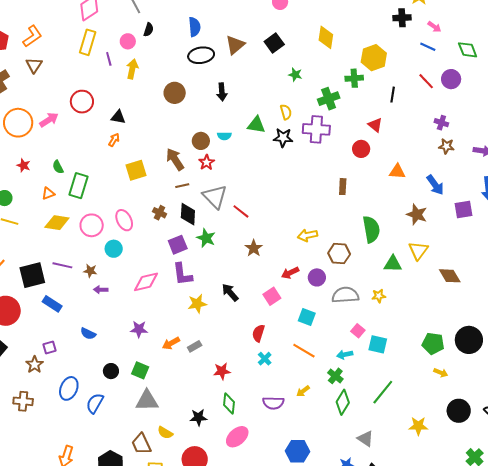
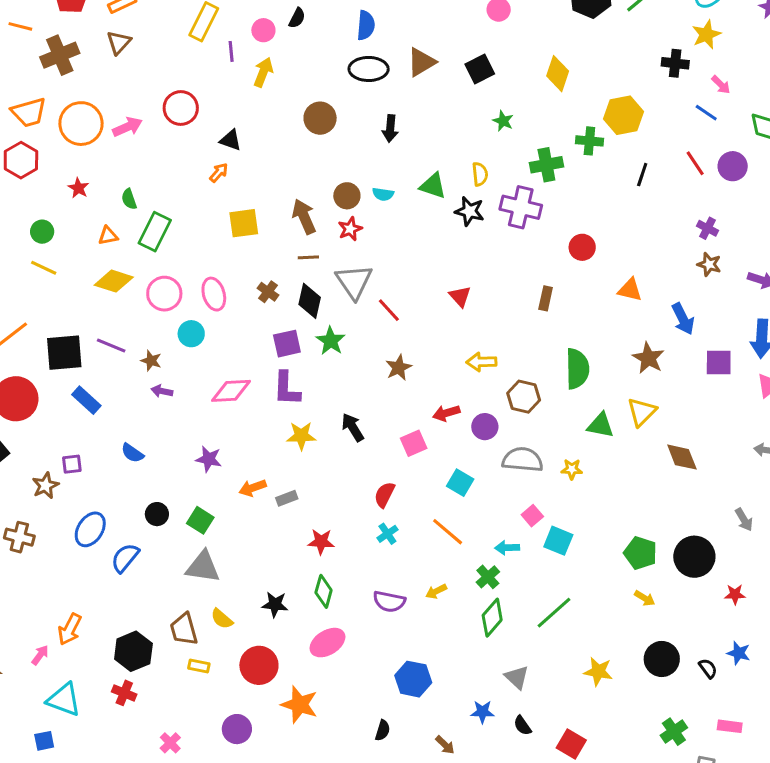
red triangle: (375, 125) -> (460, 296), moved

